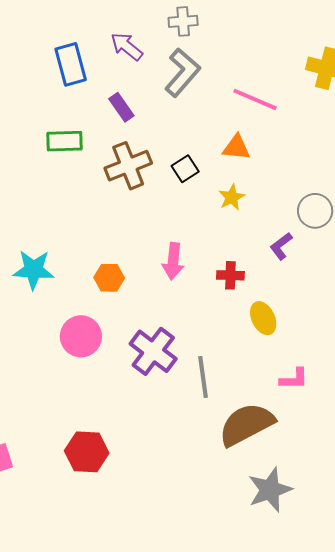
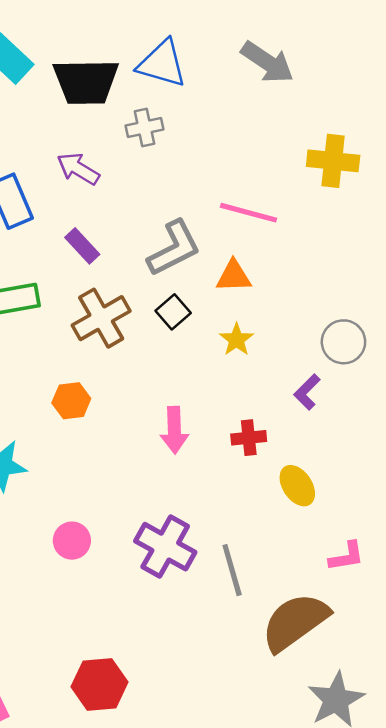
gray L-shape: (182, 72) -> (174, 248), moved, turned 30
orange hexagon: (109, 278) -> (71, 401), moved
pink circle: (81, 336) -> (72, 541), size x0.7

